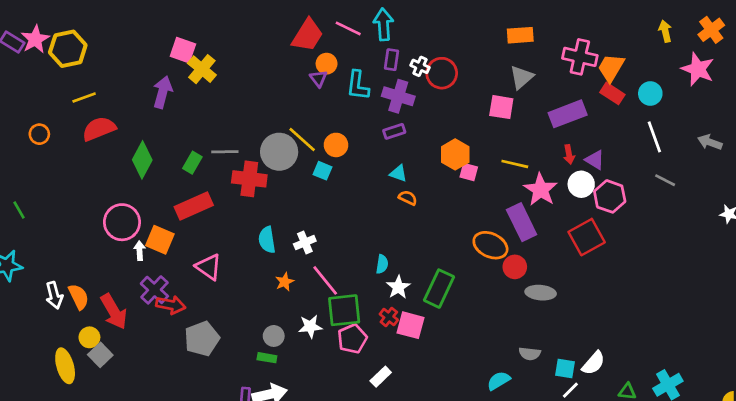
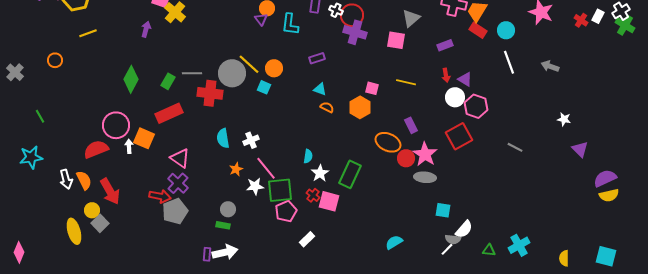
purple arrow: (163, 92) -> (146, 29), size x0.7
purple cross: (398, 96) -> (355, 32), moved
purple rectangle: (568, 114) -> (445, 45), size x0.6
red semicircle: (99, 129) -> (96, 149), moved
orange hexagon: (455, 154) -> (360, 107), moved
gray line: (665, 180) -> (515, 147), moved
pink star: (541, 190) -> (425, 154), moved
purple rectangle: (522, 222) -> (411, 125), size x0.6
purple cross: (154, 290) -> (178, 183), moved
red arrow: (171, 305) -> (160, 196), moved
white star: (310, 326) -> (255, 186), moved
gray semicircle: (530, 354) -> (453, 239), moved
cyan square: (565, 368) -> (443, 210), moved

